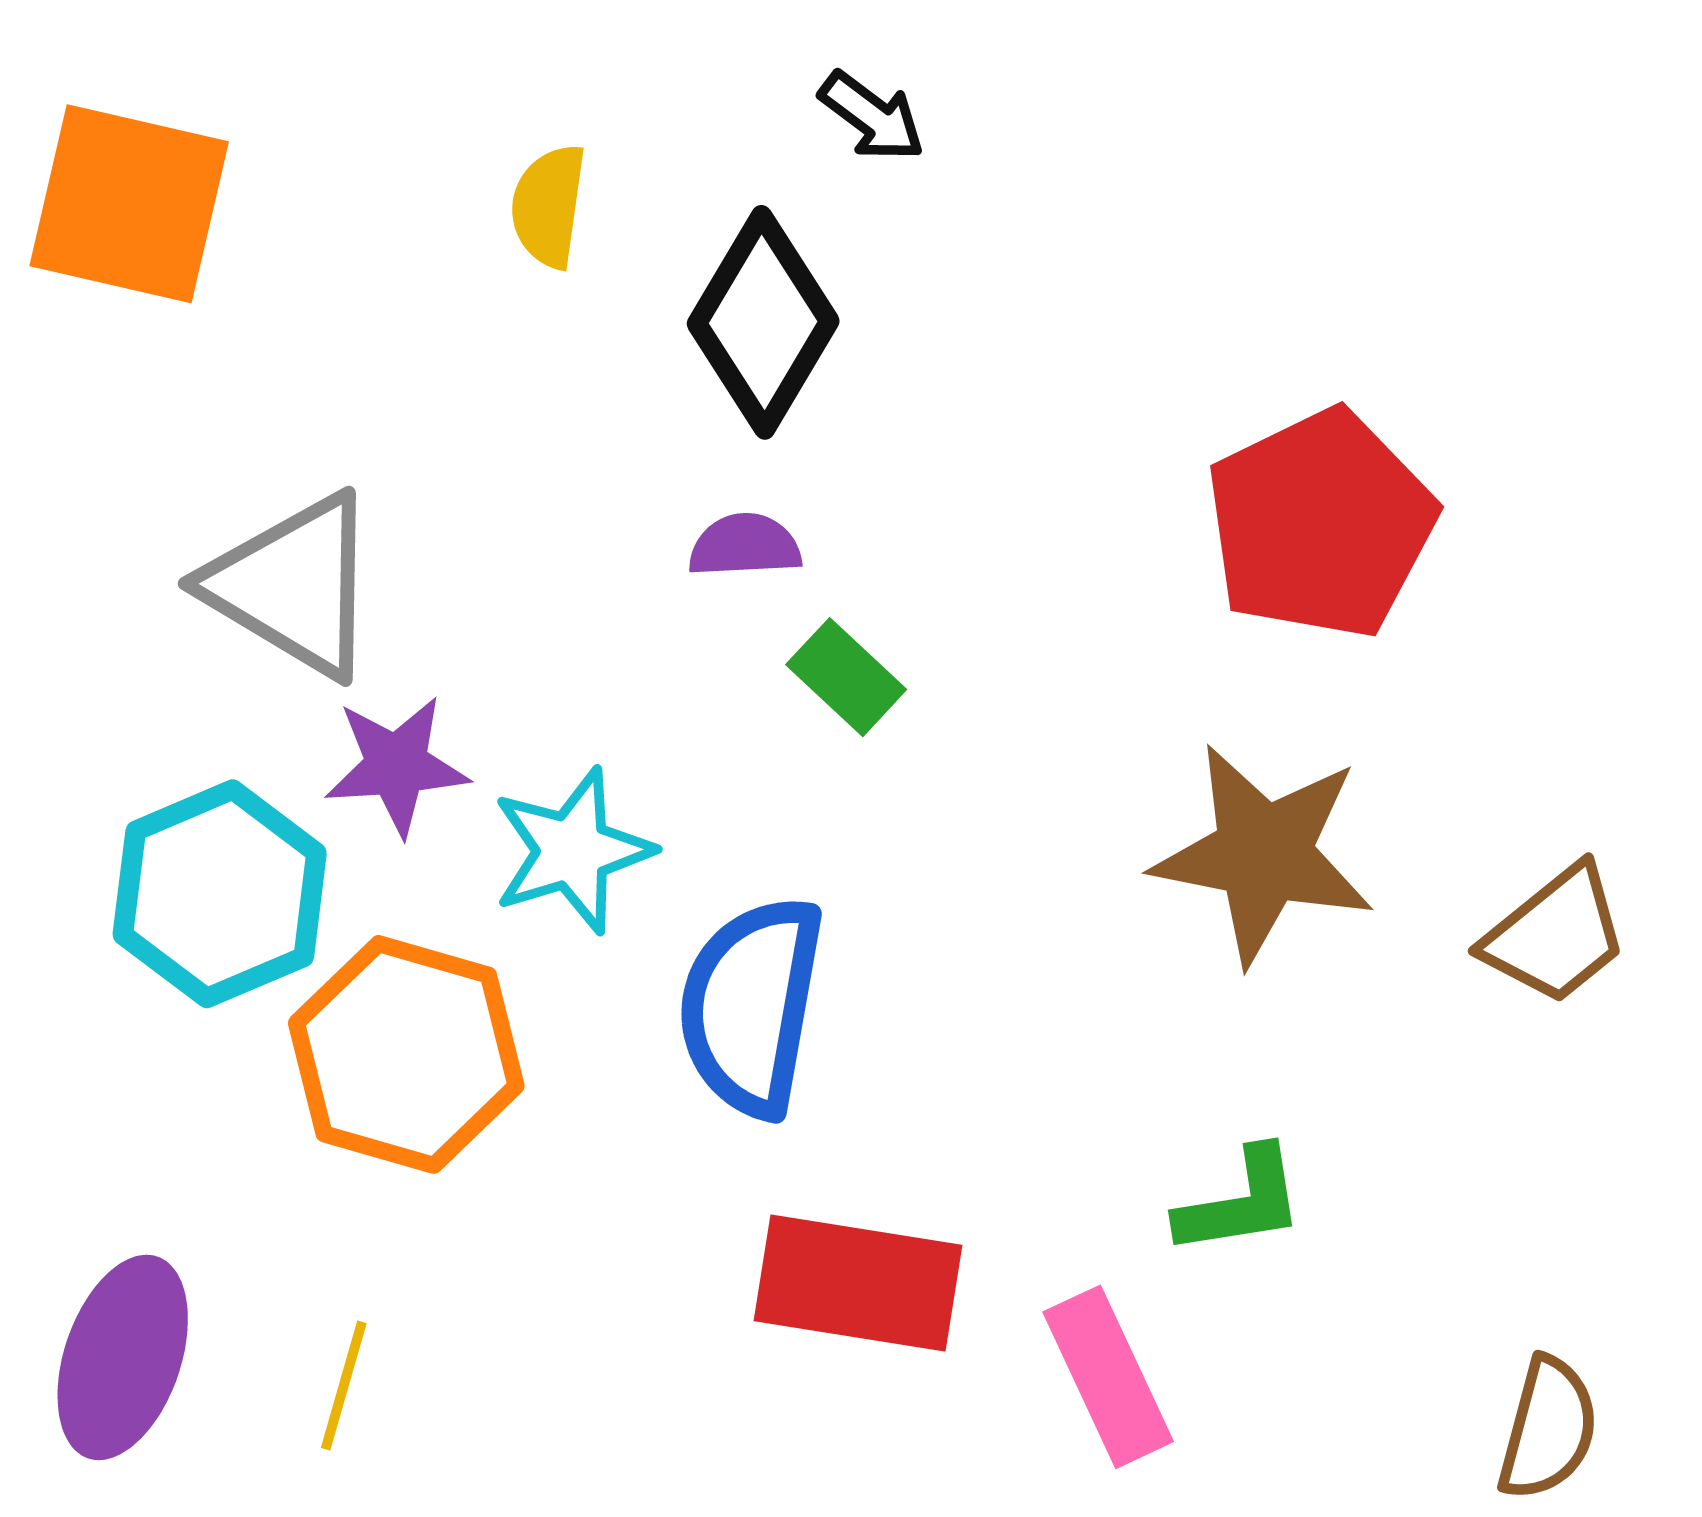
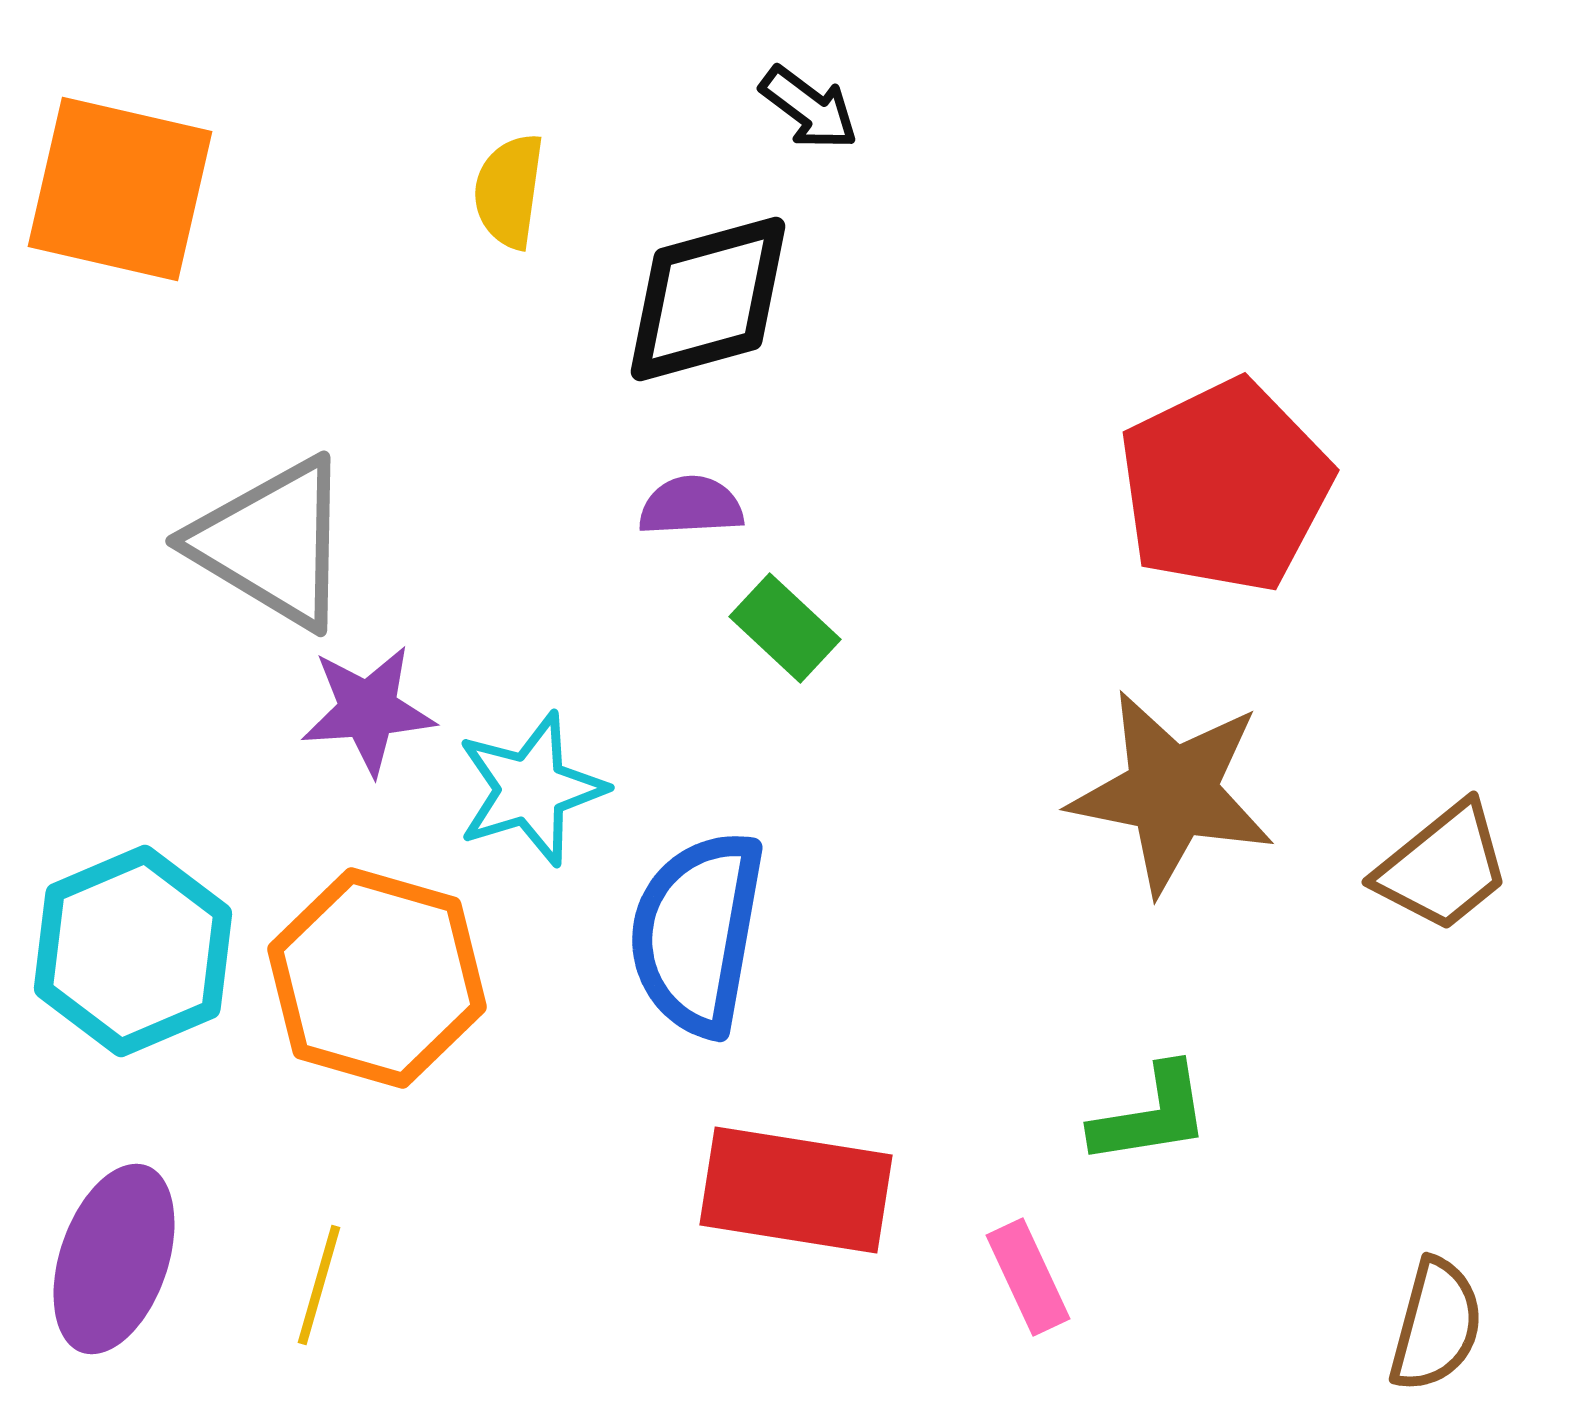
black diamond: (763, 322) -> (708, 299), turned 44
cyan hexagon: (220, 894) -> (133, 951), moved
pink rectangle: (1108, 1377) -> (1028, 1277), size x0.7

